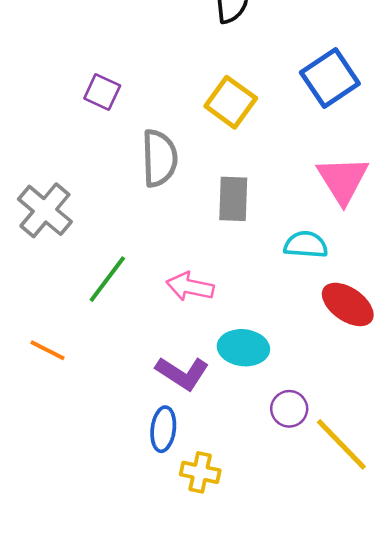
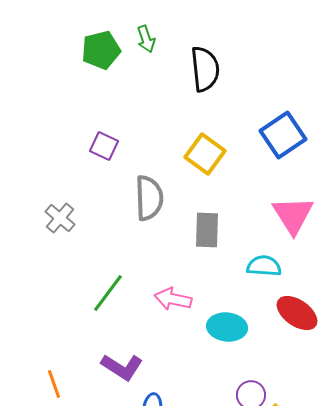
gray cross: (45, 210) -> (60, 218), moved, size x0.7
cyan ellipse: (243, 348) -> (227, 327), moved
orange line: (47, 350) -> (54, 384), moved, turned 44
purple L-shape: (182, 373) -> (122, 367), moved

